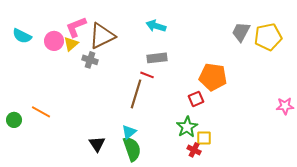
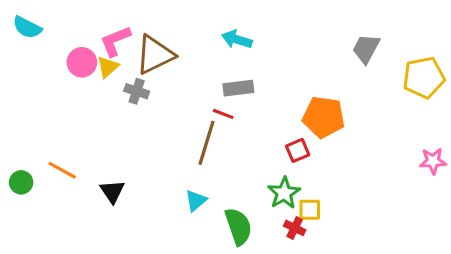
cyan semicircle: (22, 36) -> (27, 27), moved
yellow pentagon: (268, 37) -> (424, 78), moved
black triangle: (97, 144) -> (112, 191), moved
green semicircle: (132, 149) -> (238, 226), moved

